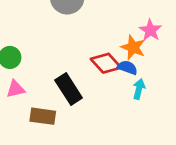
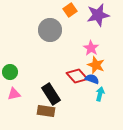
pink star: (150, 30) -> (91, 48), moved
brown rectangle: (43, 116) -> (46, 111), moved

